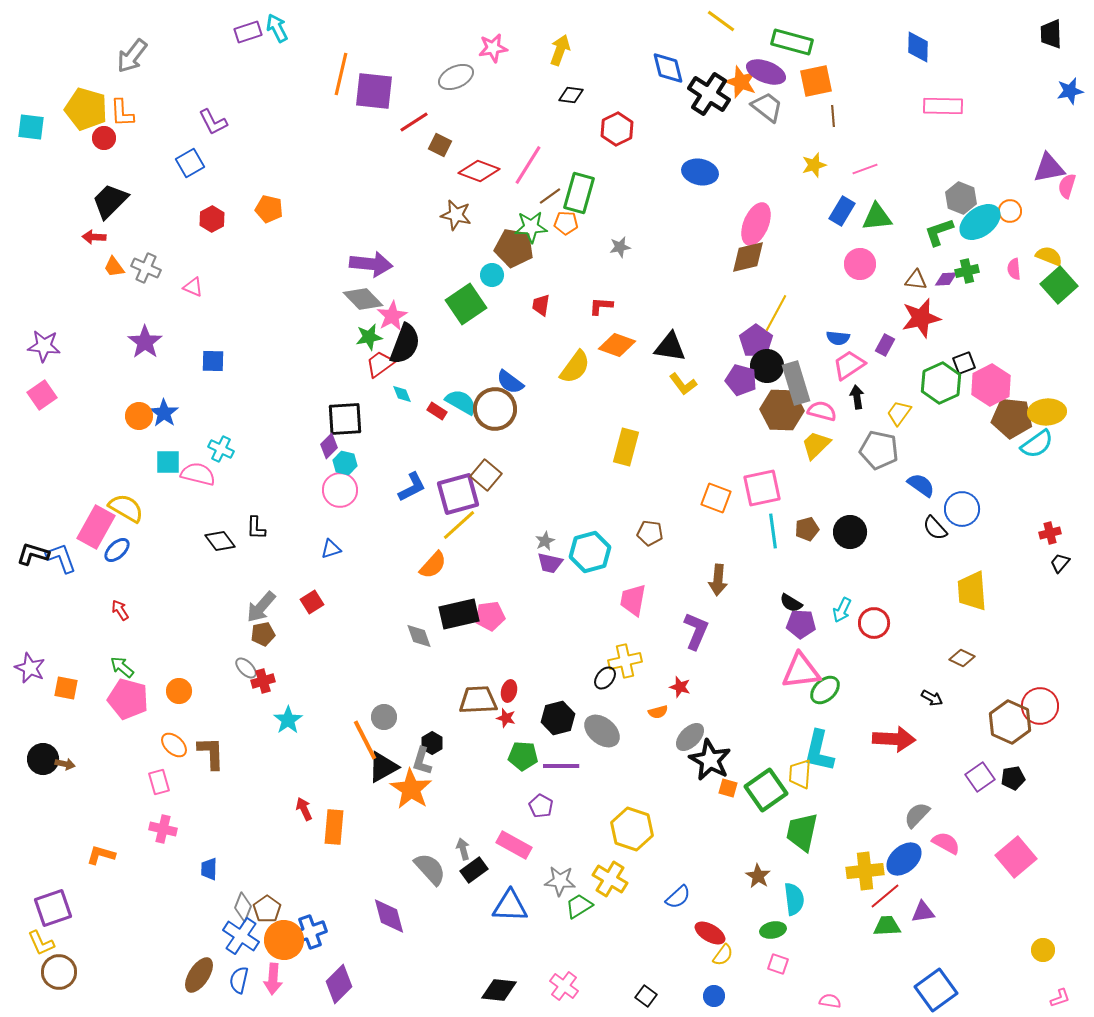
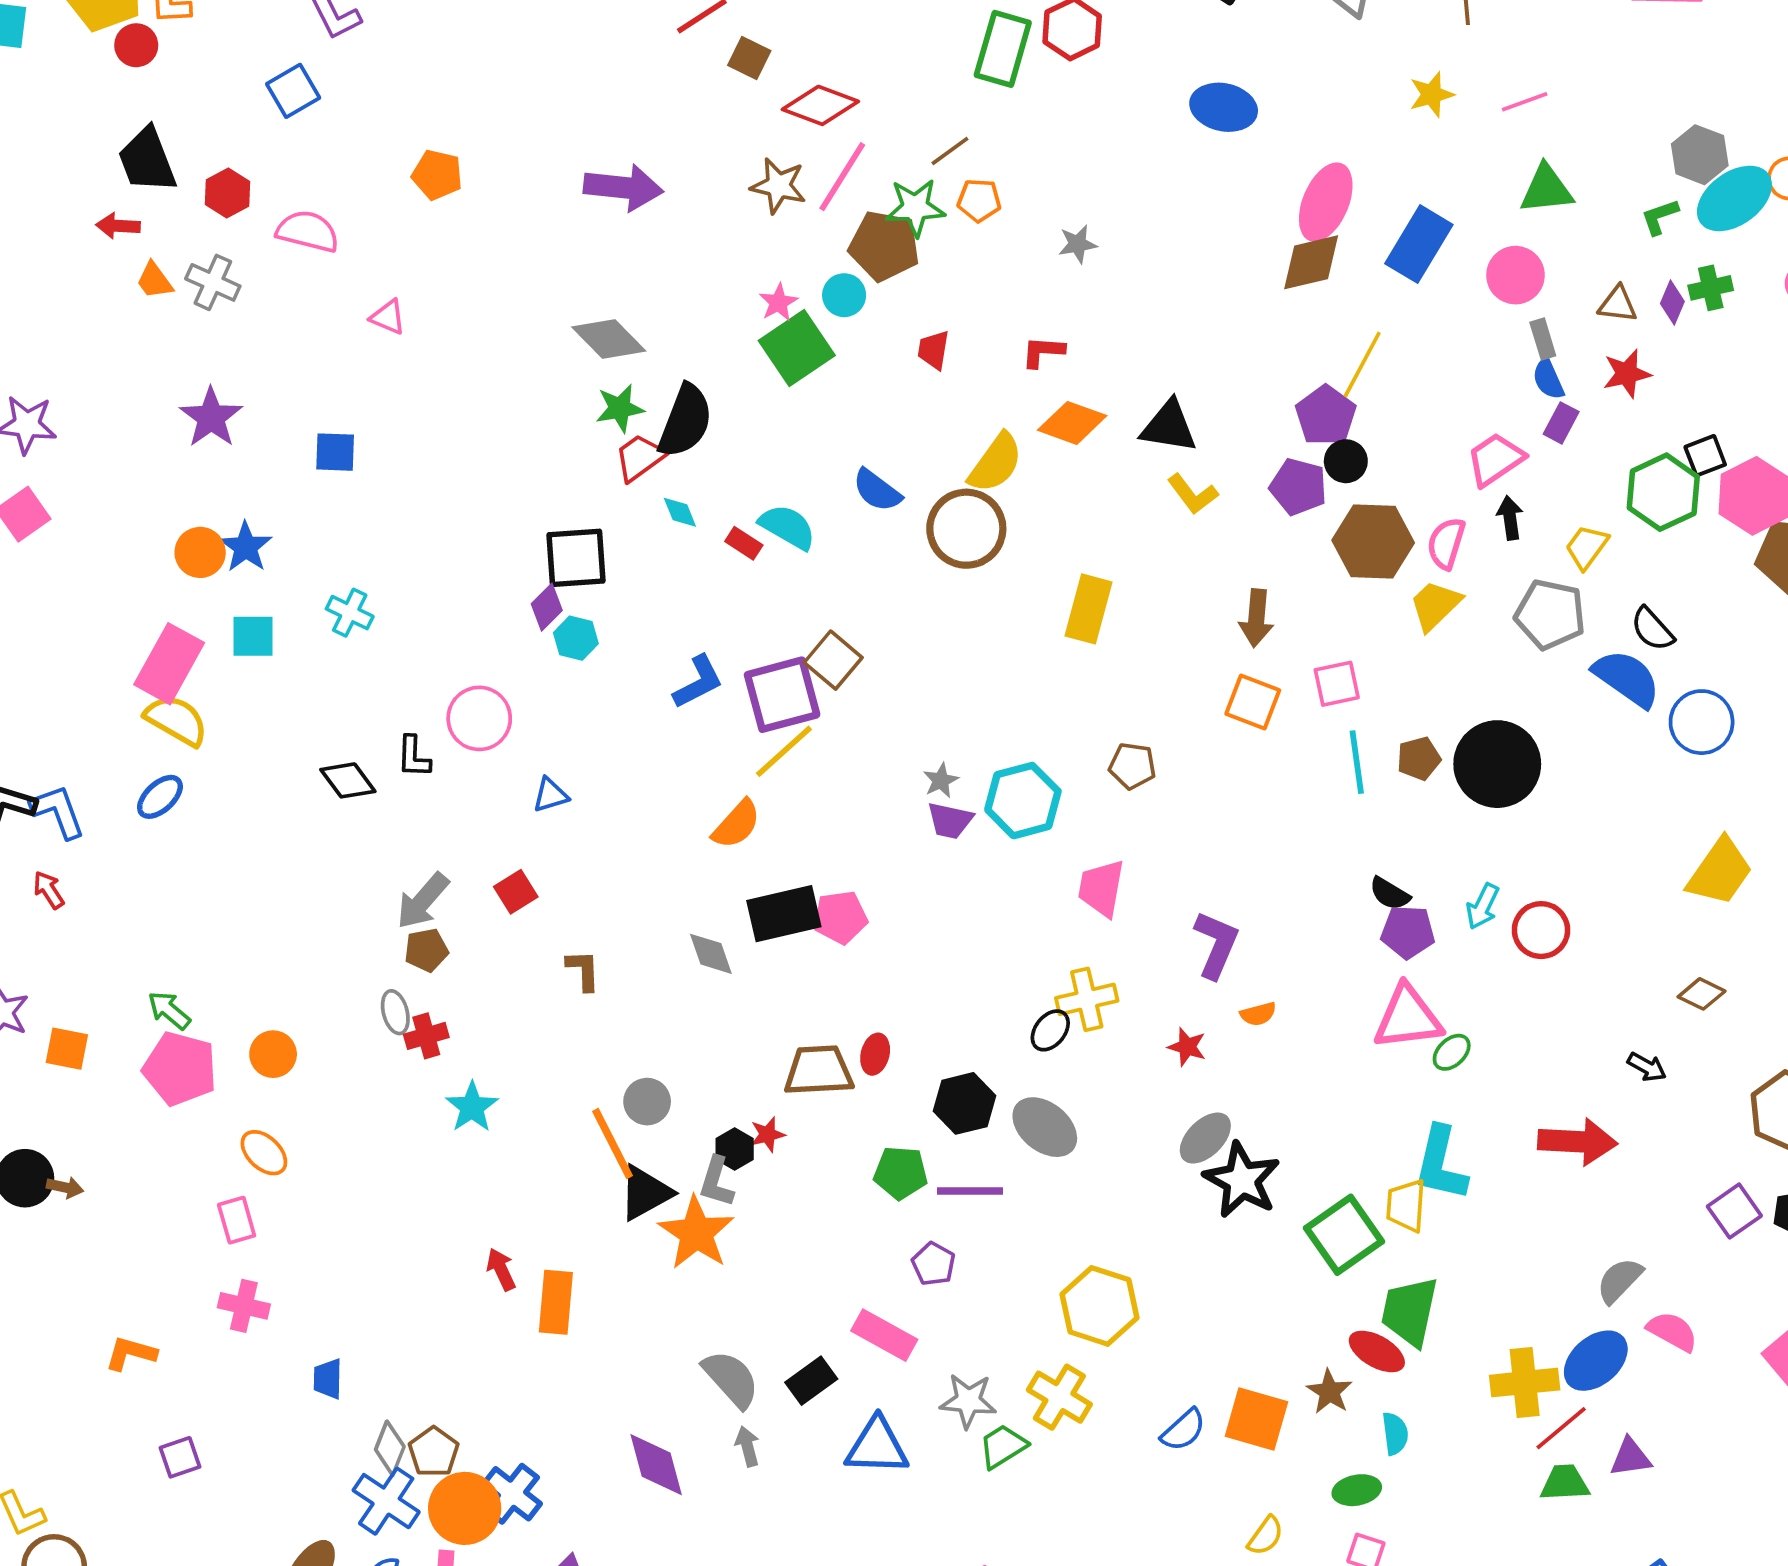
pink line: (528, 165) -> (842, 177), moved
green rectangle: (579, 193) -> (1003, 49), moved
black trapezoid: (110, 201) -> (147, 160), turned -66
blue rectangle: (842, 211) -> (1419, 244), moved, size x1.4
red hexagon: (212, 219) -> (227, 193), moved
green L-shape: (939, 232) -> (1660, 217), size x0.7
purple arrow: (371, 264) -> (623, 188), moved
purple diamond: (946, 279) -> (1672, 302), turned -65
pink triangle: (193, 287) -> (388, 317), moved
pink star: (392, 316) -> (778, 302), moved, size x0.7
red star: (921, 318) -> (1627, 374), size x0.7
blue semicircle: (838, 338) -> (1548, 379), moved, turned 60
black circle: (767, 366) -> (1346, 461), size x0.7
gray rectangle: (796, 383) -> (1543, 339), moved, size x0.5
brown circle: (495, 409) -> (966, 529), moved
pink semicircle: (822, 411) -> (1446, 543), turned -88
pink semicircle: (198, 474) -> (308, 231), moved
blue semicircle: (921, 485) -> (1627, 678), size x1.4
pink square: (762, 488) -> (1337, 684), size x0.7
pink circle: (340, 490) -> (479, 718), moved
pink rectangle: (96, 527) -> (169, 664), moved
black semicircle: (935, 528) -> (1652, 629), moved
black circle: (850, 532) -> (1497, 764), size x1.4
brown arrow: (718, 580) -> (1256, 618), moved
yellow trapezoid: (972, 591) -> (1720, 872), turned -141
red arrow: (120, 610) -> (49, 890), moved
gray ellipse: (246, 668) -> (395, 1012), turned 30
green ellipse: (825, 690) -> (1452, 1052), size x0.7
orange semicircle: (658, 712) -> (1258, 1014), moved
red star: (506, 718) -> (767, 1134), moved, turned -30
brown L-shape: (211, 753) -> (583, 970), moved, size x0.7
orange square: (728, 788) -> (1256, 1419), moved, size x1.8
gray arrow: (463, 849) -> (747, 1446), moved
cyan semicircle: (794, 899) -> (1395, 1434), size x0.7
purple square: (53, 908) -> (180, 1457), moved, size x0.6
blue cross: (310, 932) -> (512, 1494), turned -32
red ellipse: (710, 933) -> (1377, 1352), moved

